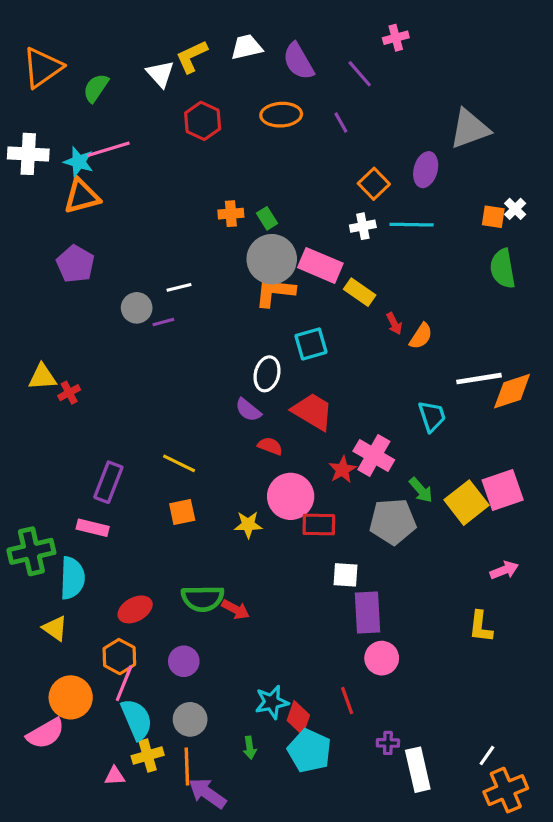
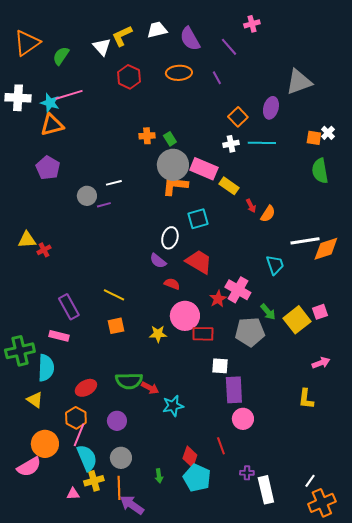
purple rectangle: (108, 482) -> (69, 307), turned -50
pink square: (503, 490) -> (320, 312), size x0.6
cyan star: (272, 702) -> (173, 406), moved

